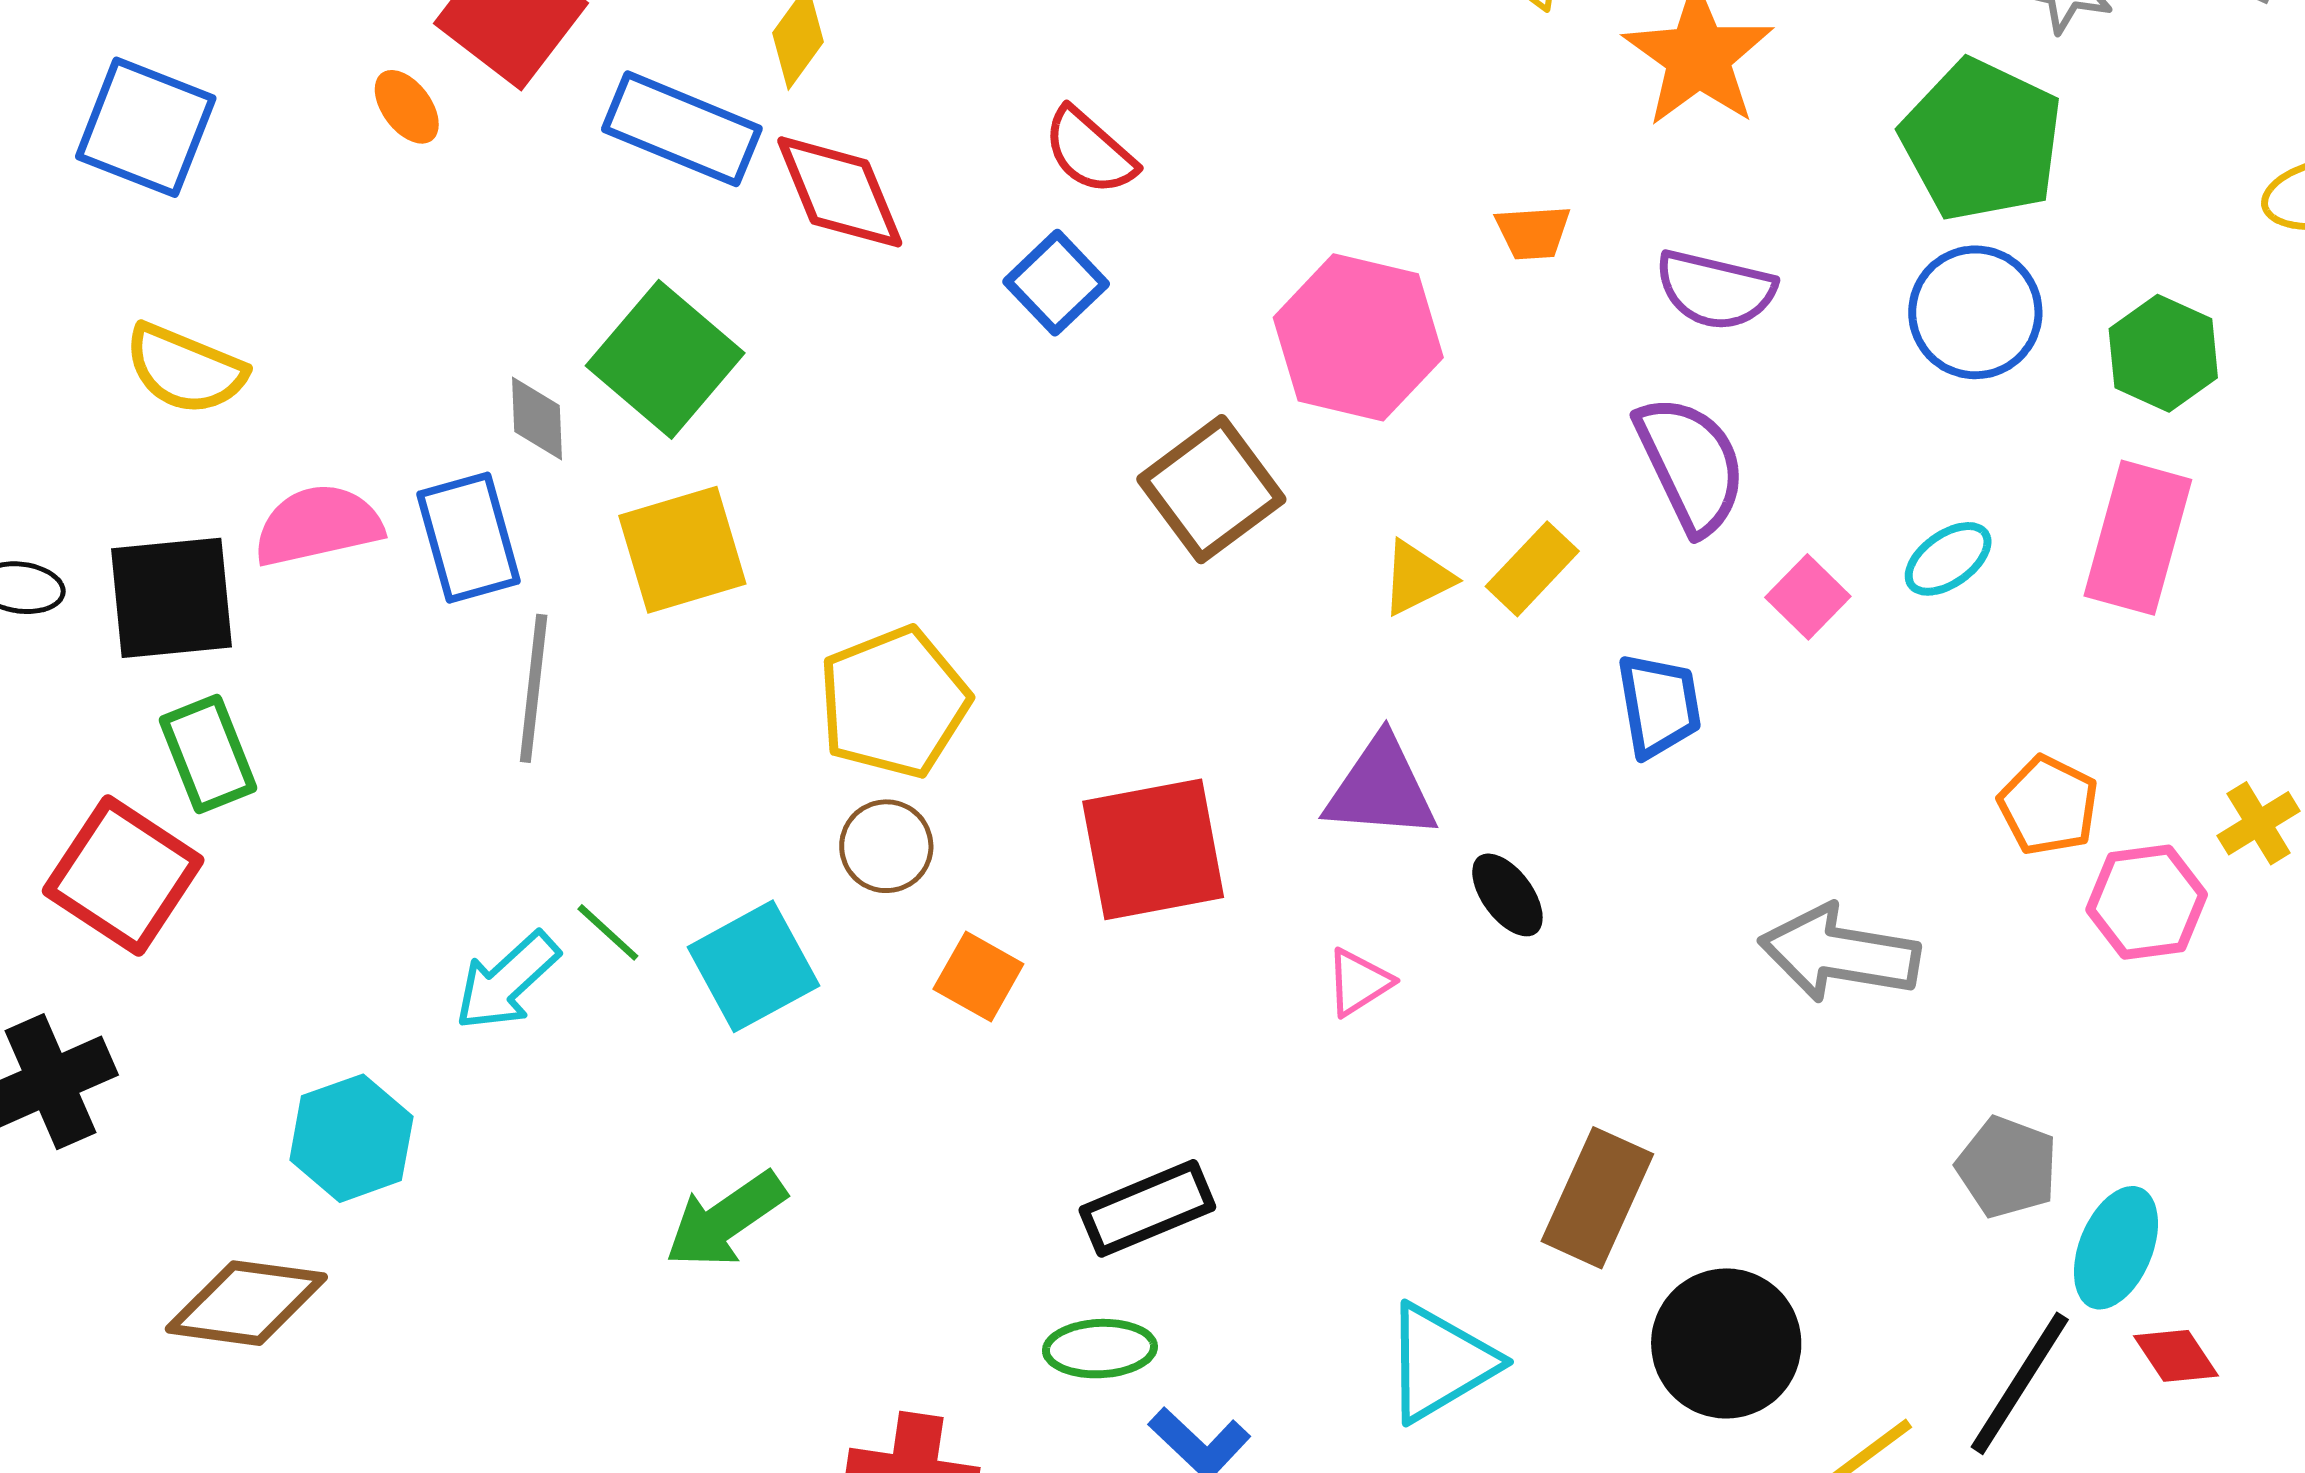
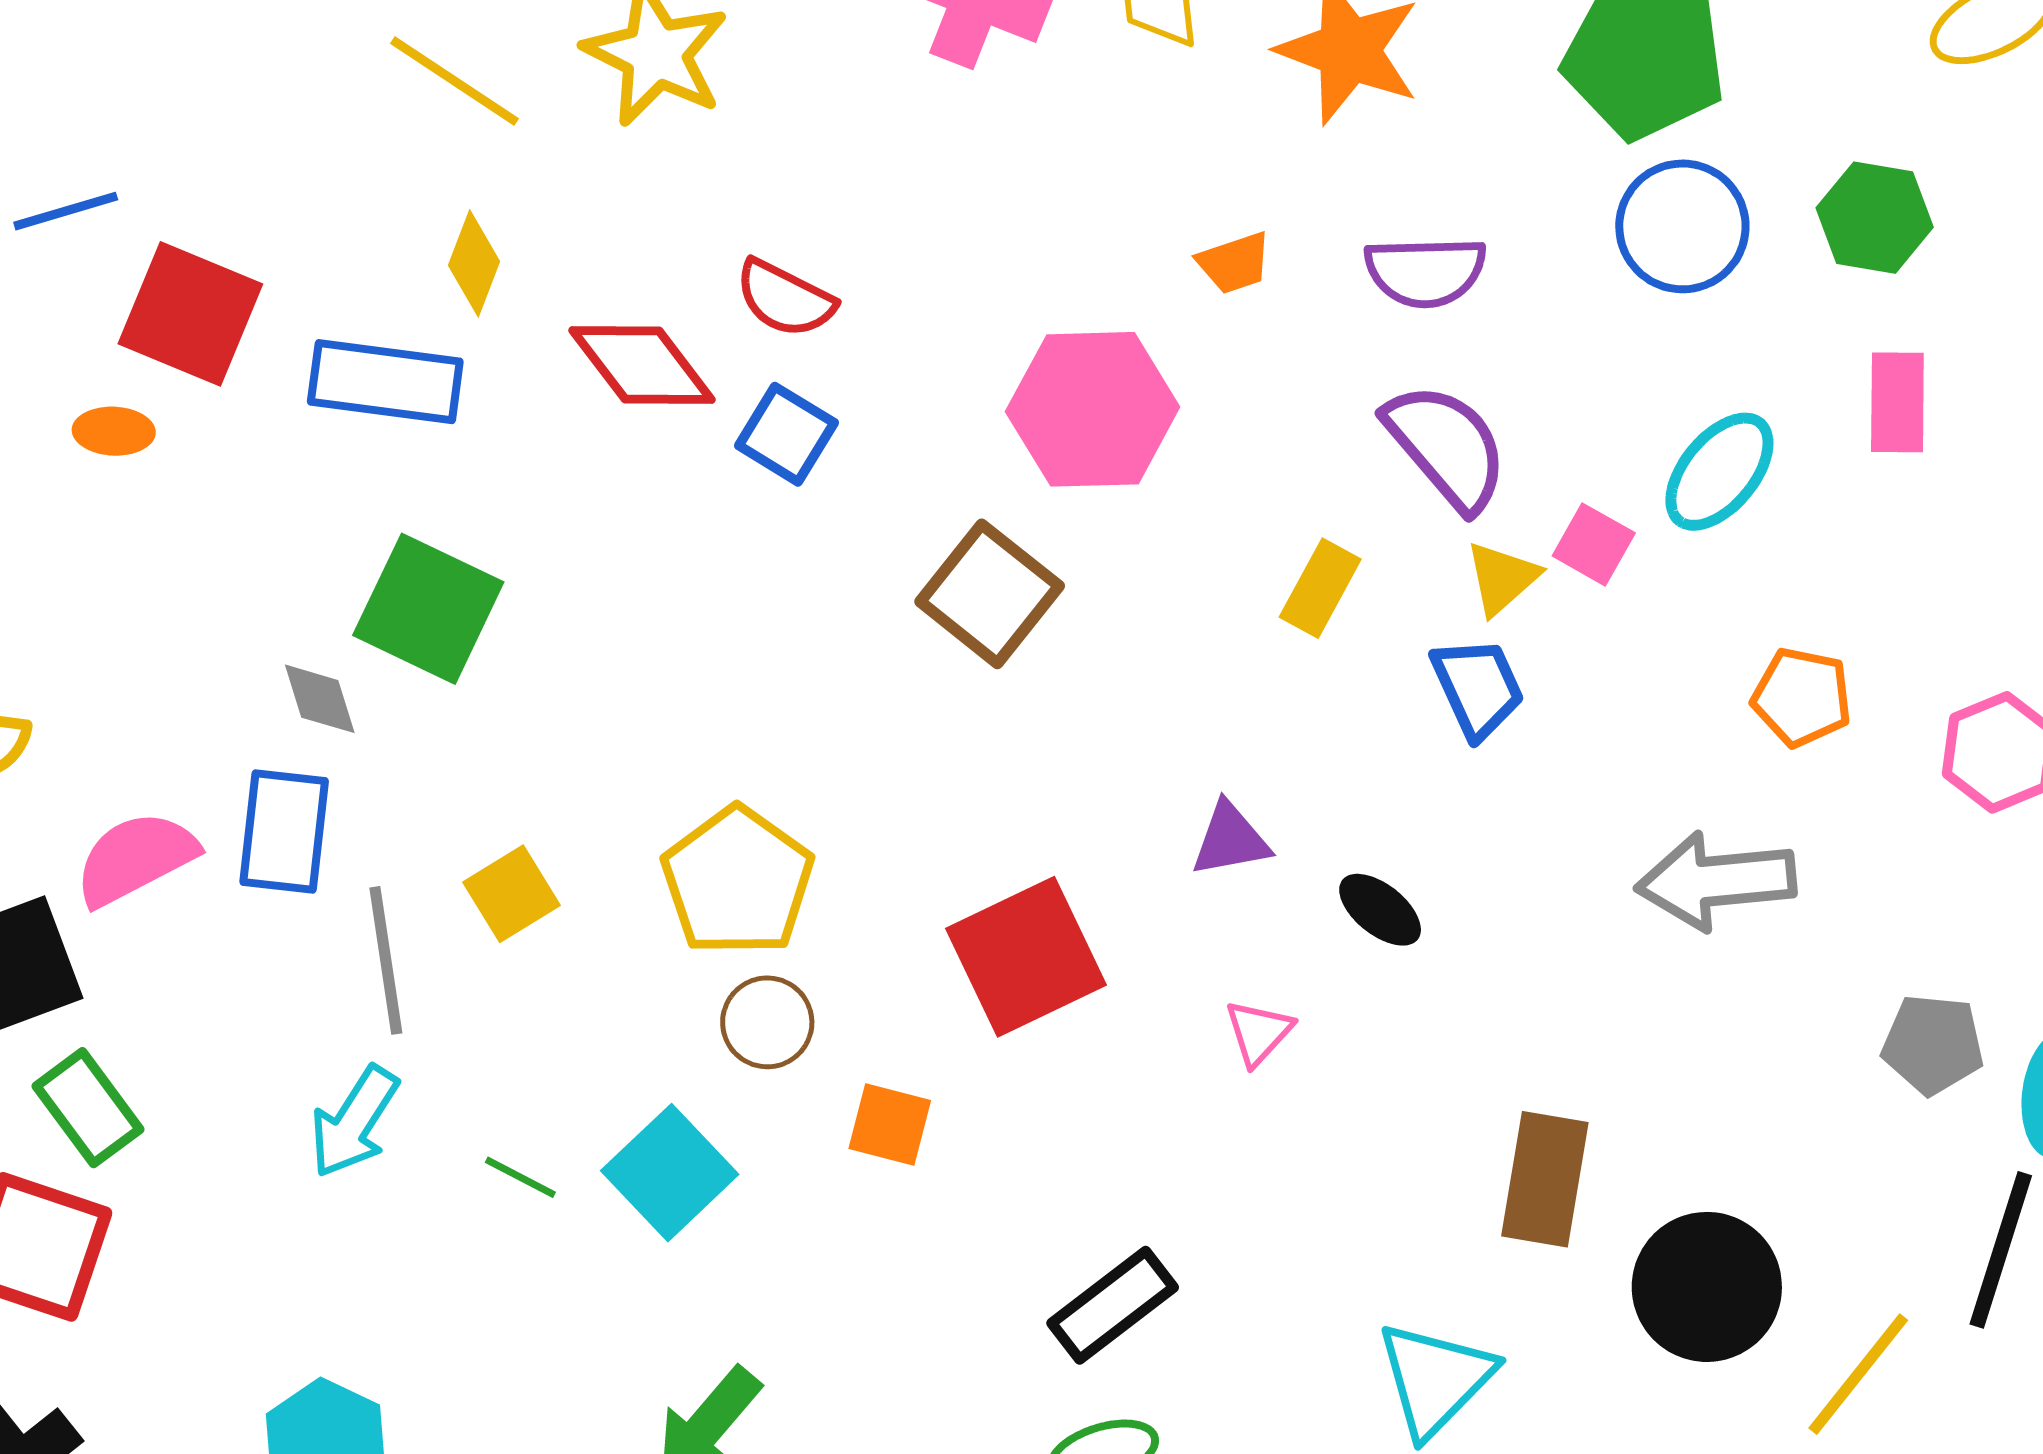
orange ellipse: (407, 107) -> (114, 431), turned -36
red diamond: (840, 192) -> (642, 365), moved
blue rectangle: (468, 538) -> (284, 832), turned 37
pink rectangle: (2138, 538) -> (1897, 402), size x0.7
yellow square: (682, 550) -> (512, 894), moved, size x0.7
cyan ellipse: (1948, 559) -> (1719, 472), size x1.4
yellow triangle: (1417, 578) -> (1502, 578), moved
purple triangle: (1381, 789) -> (1230, 839), size x0.7
orange pentagon: (2048, 805) -> (1802, 697), moved
cyan arrow: (507, 981) -> (354, 1122), moved

